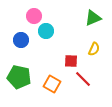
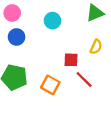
pink circle: (34, 16) -> (12, 13), moved
cyan circle: (46, 31) -> (52, 21), moved

